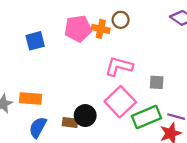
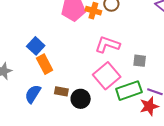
blue square: (35, 41) -> (36, 46), moved, turned -36
orange rectangle: (30, 99) -> (45, 64), moved, turned 54
black circle: (85, 116) -> (81, 99), moved

